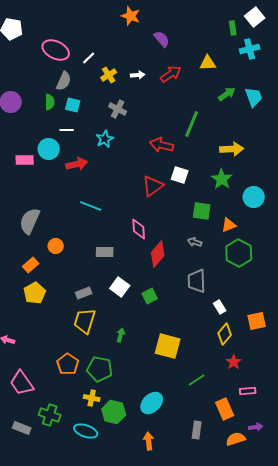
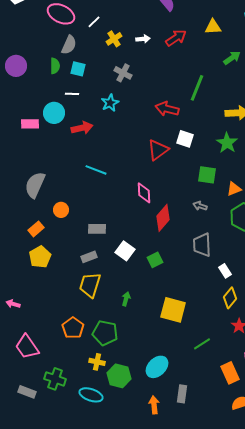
gray rectangle: (105, 252) -> (97, 229), moved
gray rectangle: (197, 430) -> (182, 394), moved

